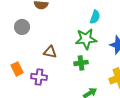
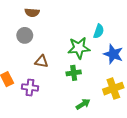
cyan semicircle: (95, 17) -> (99, 31), moved
gray circle: (22, 27) -> (25, 35), moved

